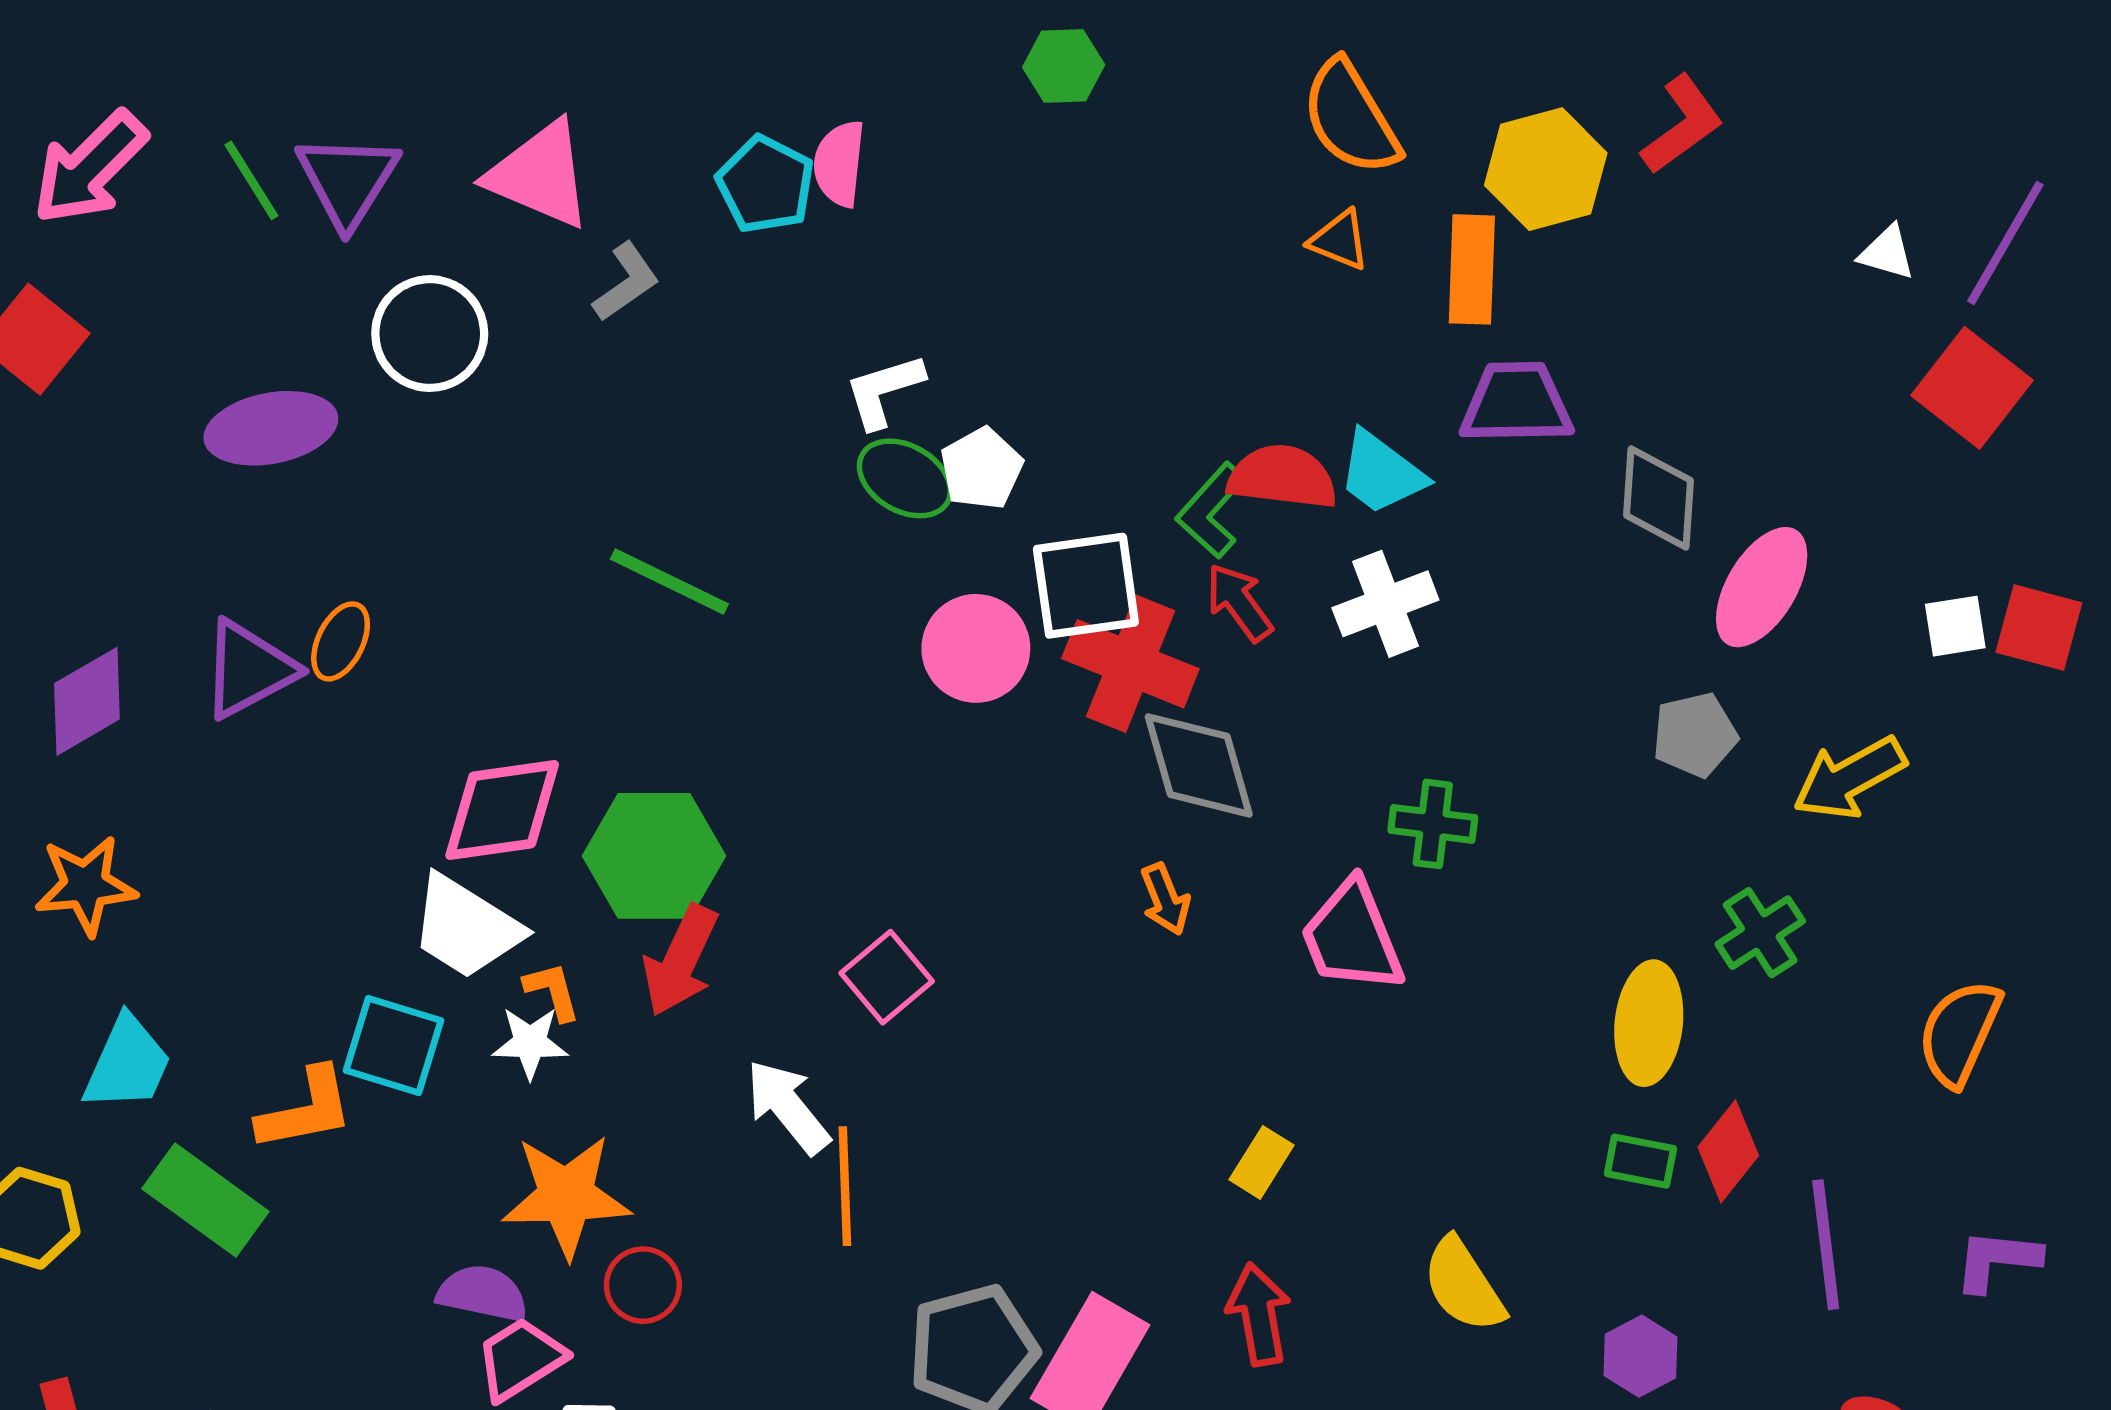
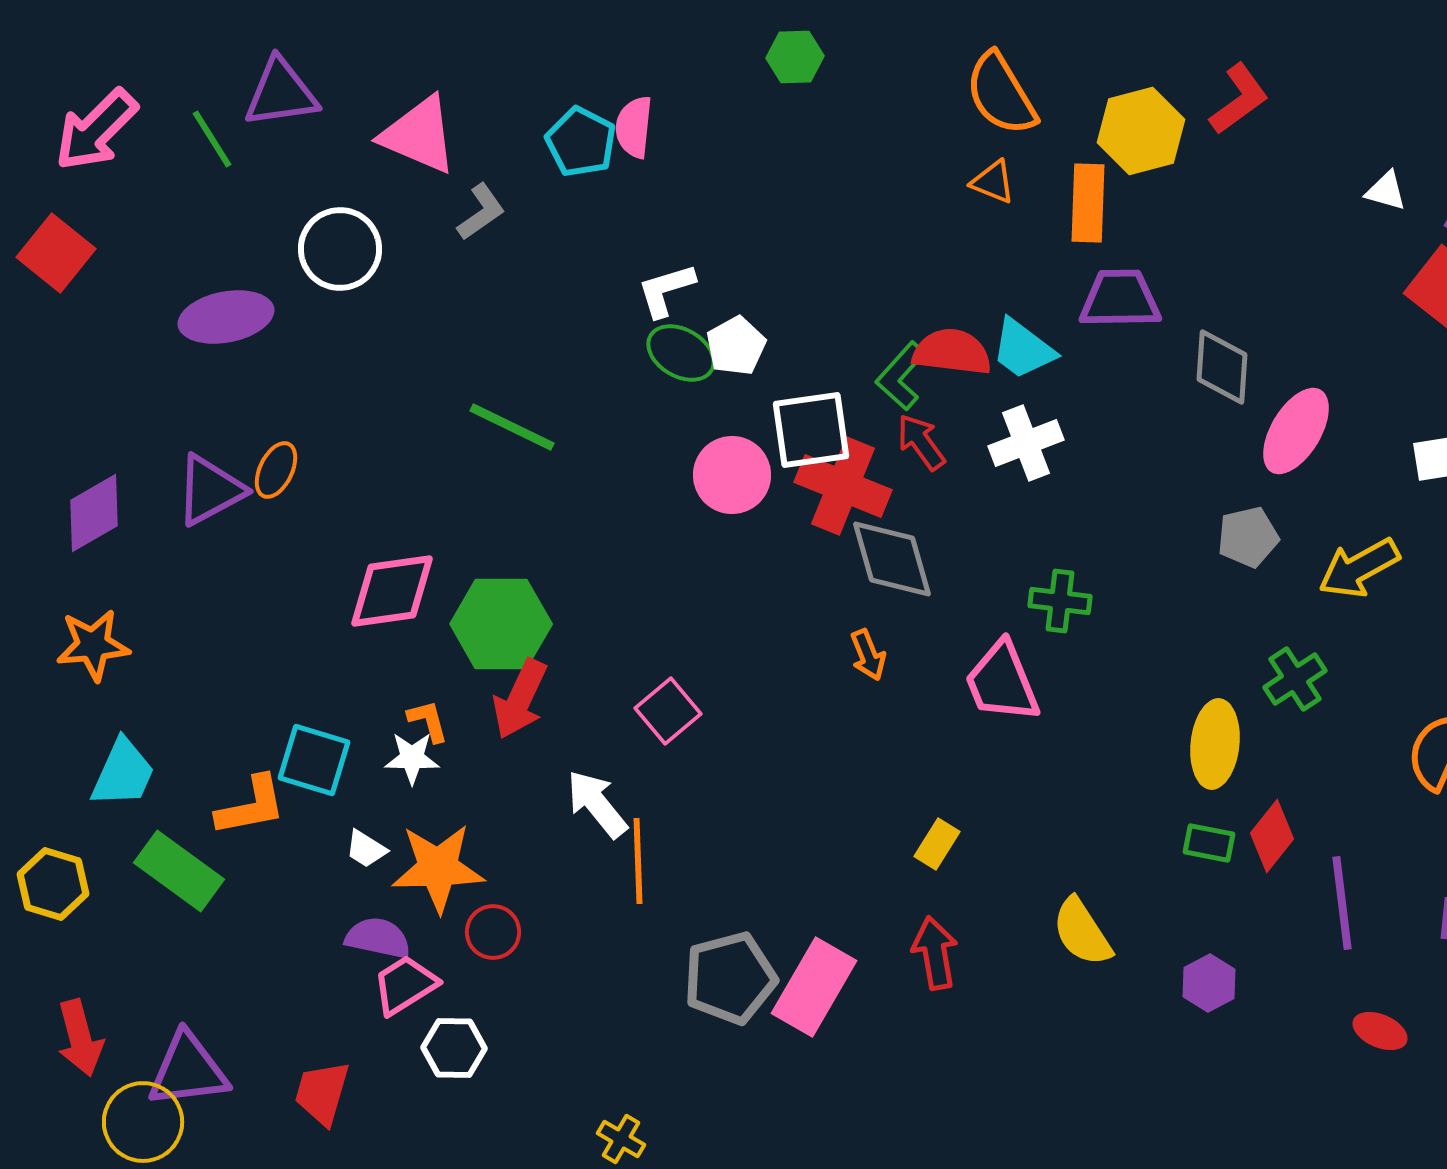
purple triangle: (348, 180) -> (281, 93), moved, turned 50
white trapezoid: (466, 927) -> (366, 849), moved, size x0.5

